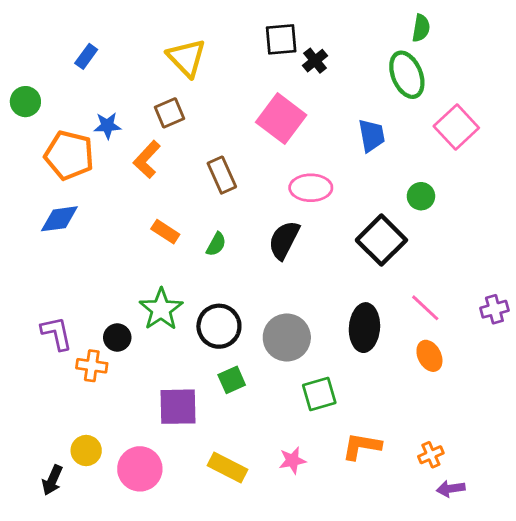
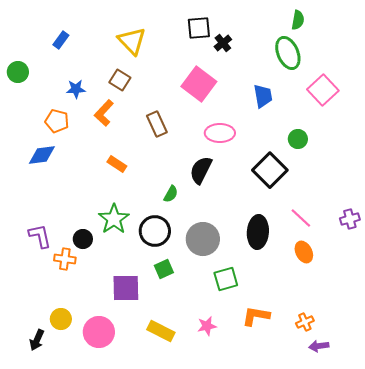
brown square: (170, 113) -> (120, 80), turned -35
orange pentagon: (69, 155) -> (57, 121), moved, size x0.7
green semicircle: (216, 244) -> (171, 194), moved

